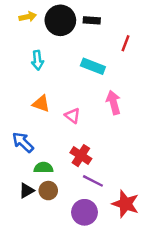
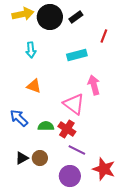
yellow arrow: (28, 17) -> (23, 14), size x1.5
black rectangle: (92, 20) -> (76, 17), turned -40
cyan rectangle: (93, 66) -> (77, 55), turned -36
pink triangle: (72, 116) -> (74, 104), moved, size x1.6
green semicircle: (43, 168) -> (46, 126), moved

